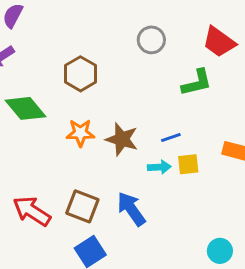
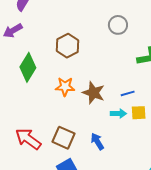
green diamond: (25, 108) -> (28, 67), turned 68
blue arrow: (131, 209) -> (97, 141), size x0.7

